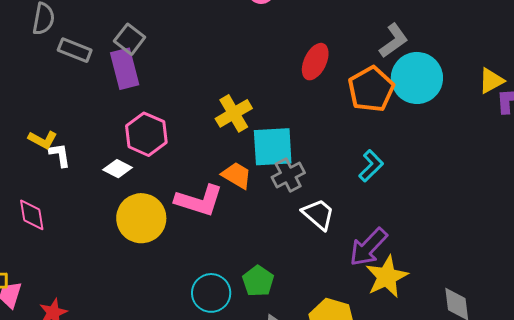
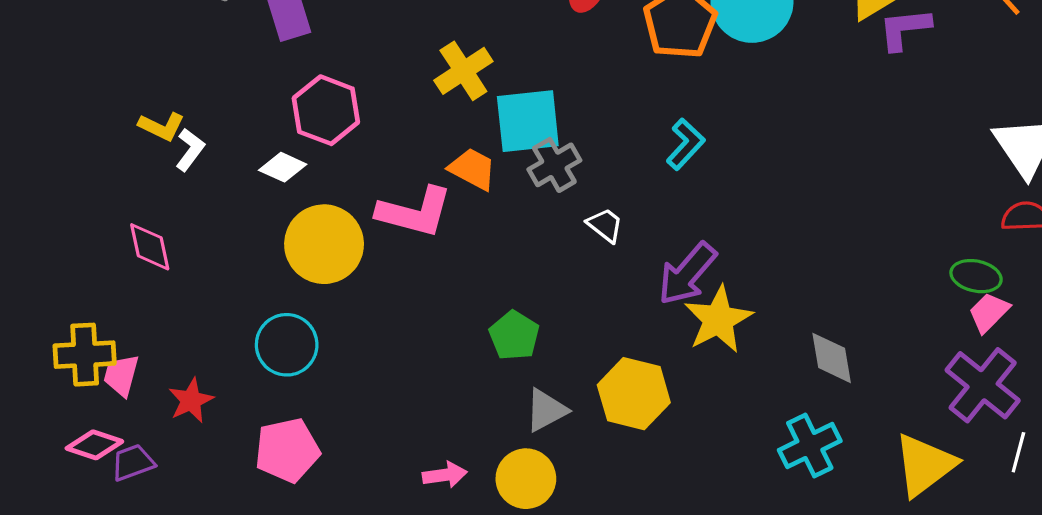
white L-shape: (60, 155) -> (190, 150), turned 48
white trapezoid: (318, 214) -> (605, 225), size x0.7
cyan circle: (211, 293) -> (287, 345), moved

